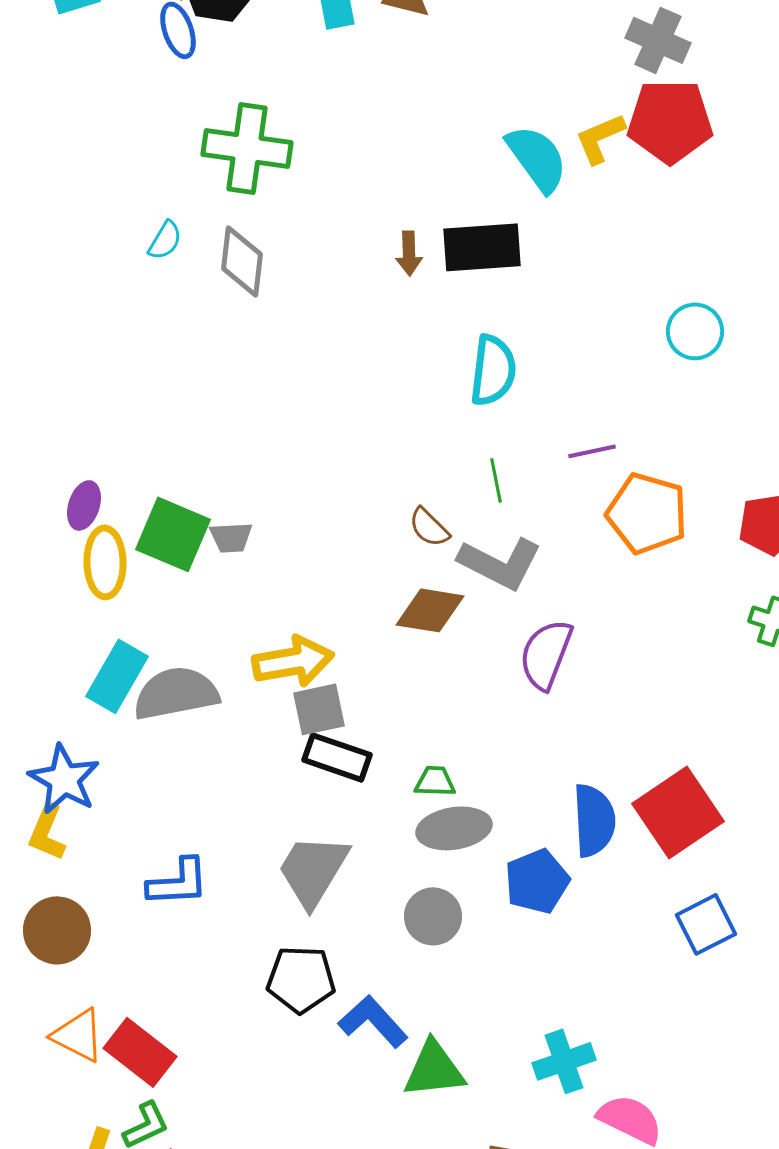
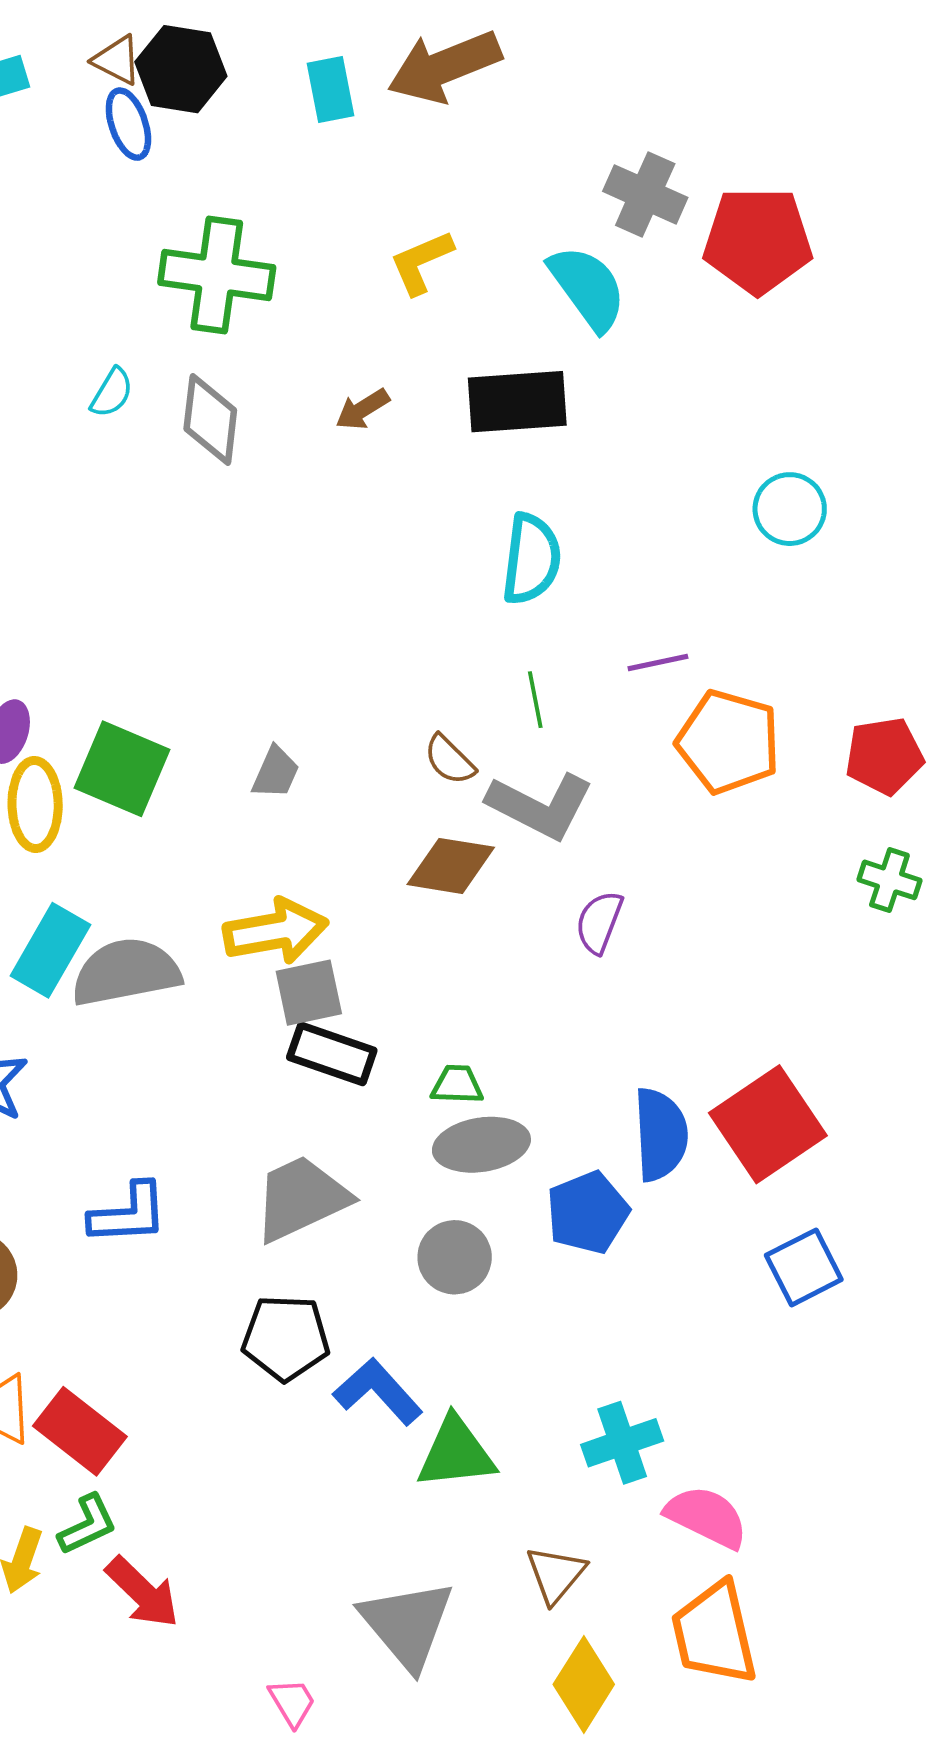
gray cross: (658, 40) -> (645, 194), moved
yellow L-shape: (600, 138) -> (421, 262), moved
brown arrow: (409, 253) -> (363, 409), moved, turned 60
gray trapezoid: (231, 537) -> (276, 773), moved, turned -63
purple semicircle: (546, 654) -> (599, 922), size x0.7
gray trapezoid: (313, 870) -> (301, 1198), turned 34

